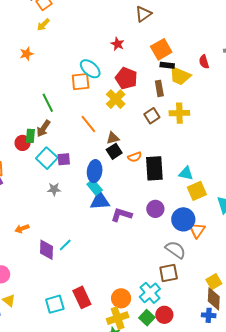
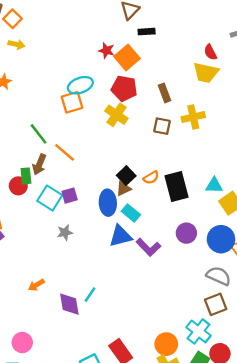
yellow arrow: (43, 25) -> (16, 44), turned -112
orange square: (161, 49) -> (127, 58), moved
black rectangle: (167, 65) -> (147, 32), moved
cyan ellipse: (90, 69) -> (80, 85), turned -50
yellow trapezoid: (180, 76) -> (206, 73), moved
brown square: (152, 116) -> (162, 126), turned -35
orange line: (88, 124) -> (65, 152), moved
brown triangle: (113, 138) -> (123, 189), moved
cyan rectangle: (95, 187) -> (131, 213), moved
purple L-shape: (121, 215) -> (148, 247), turned -140

